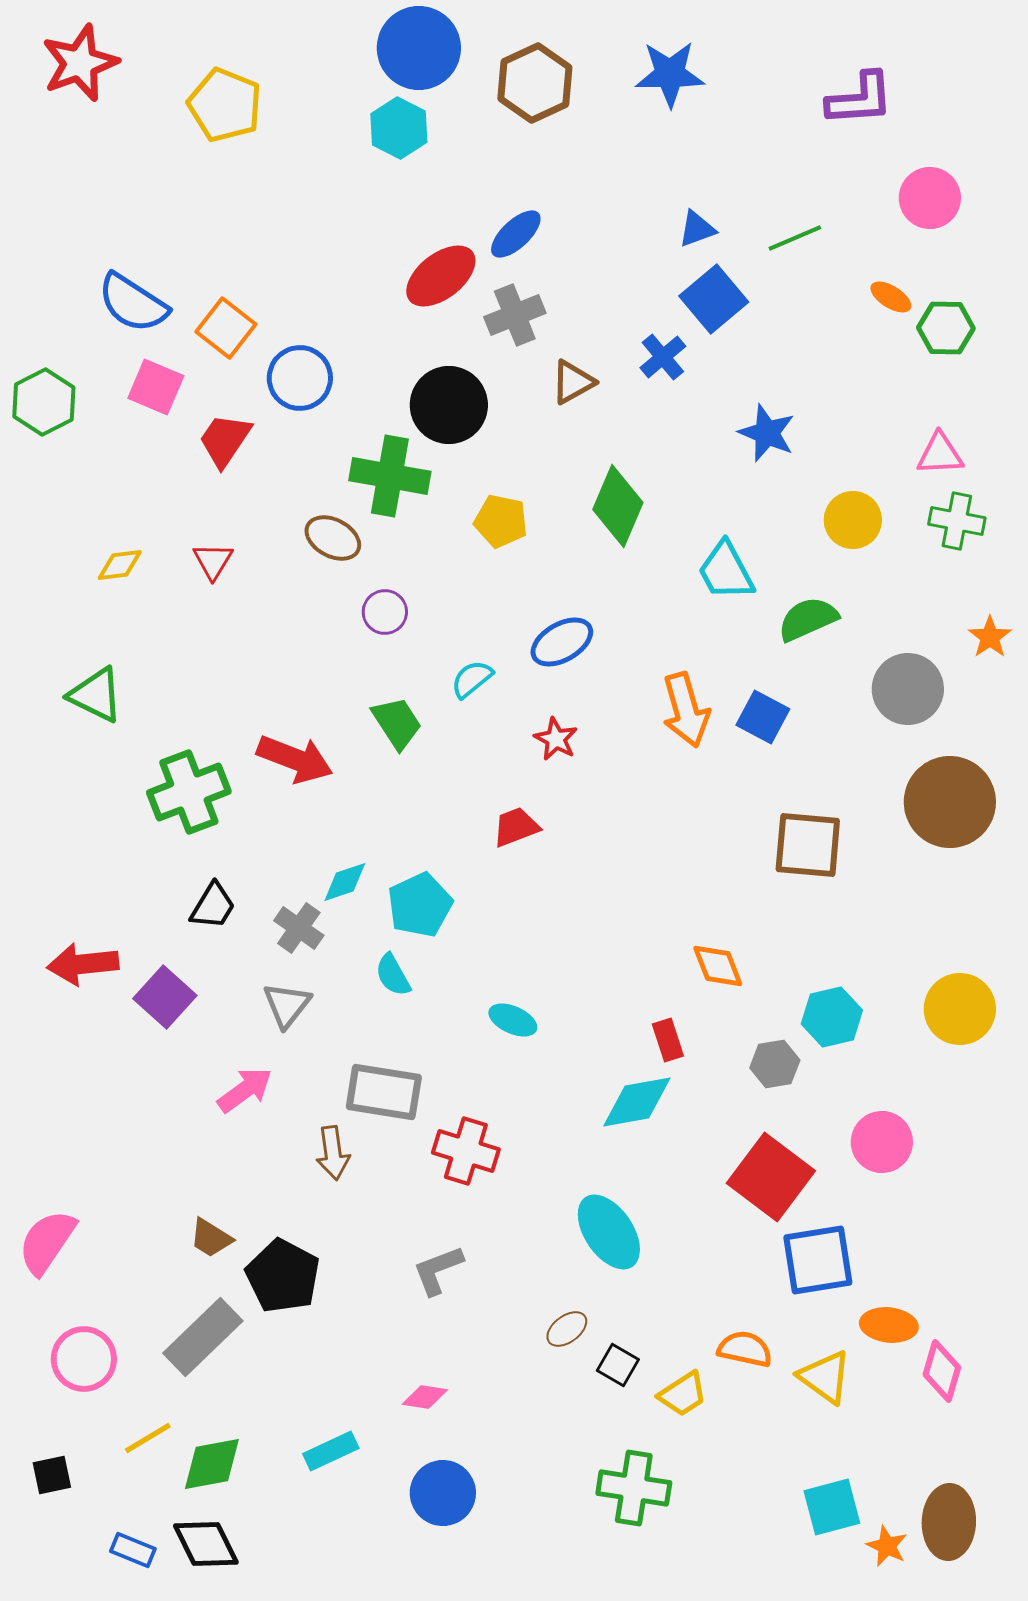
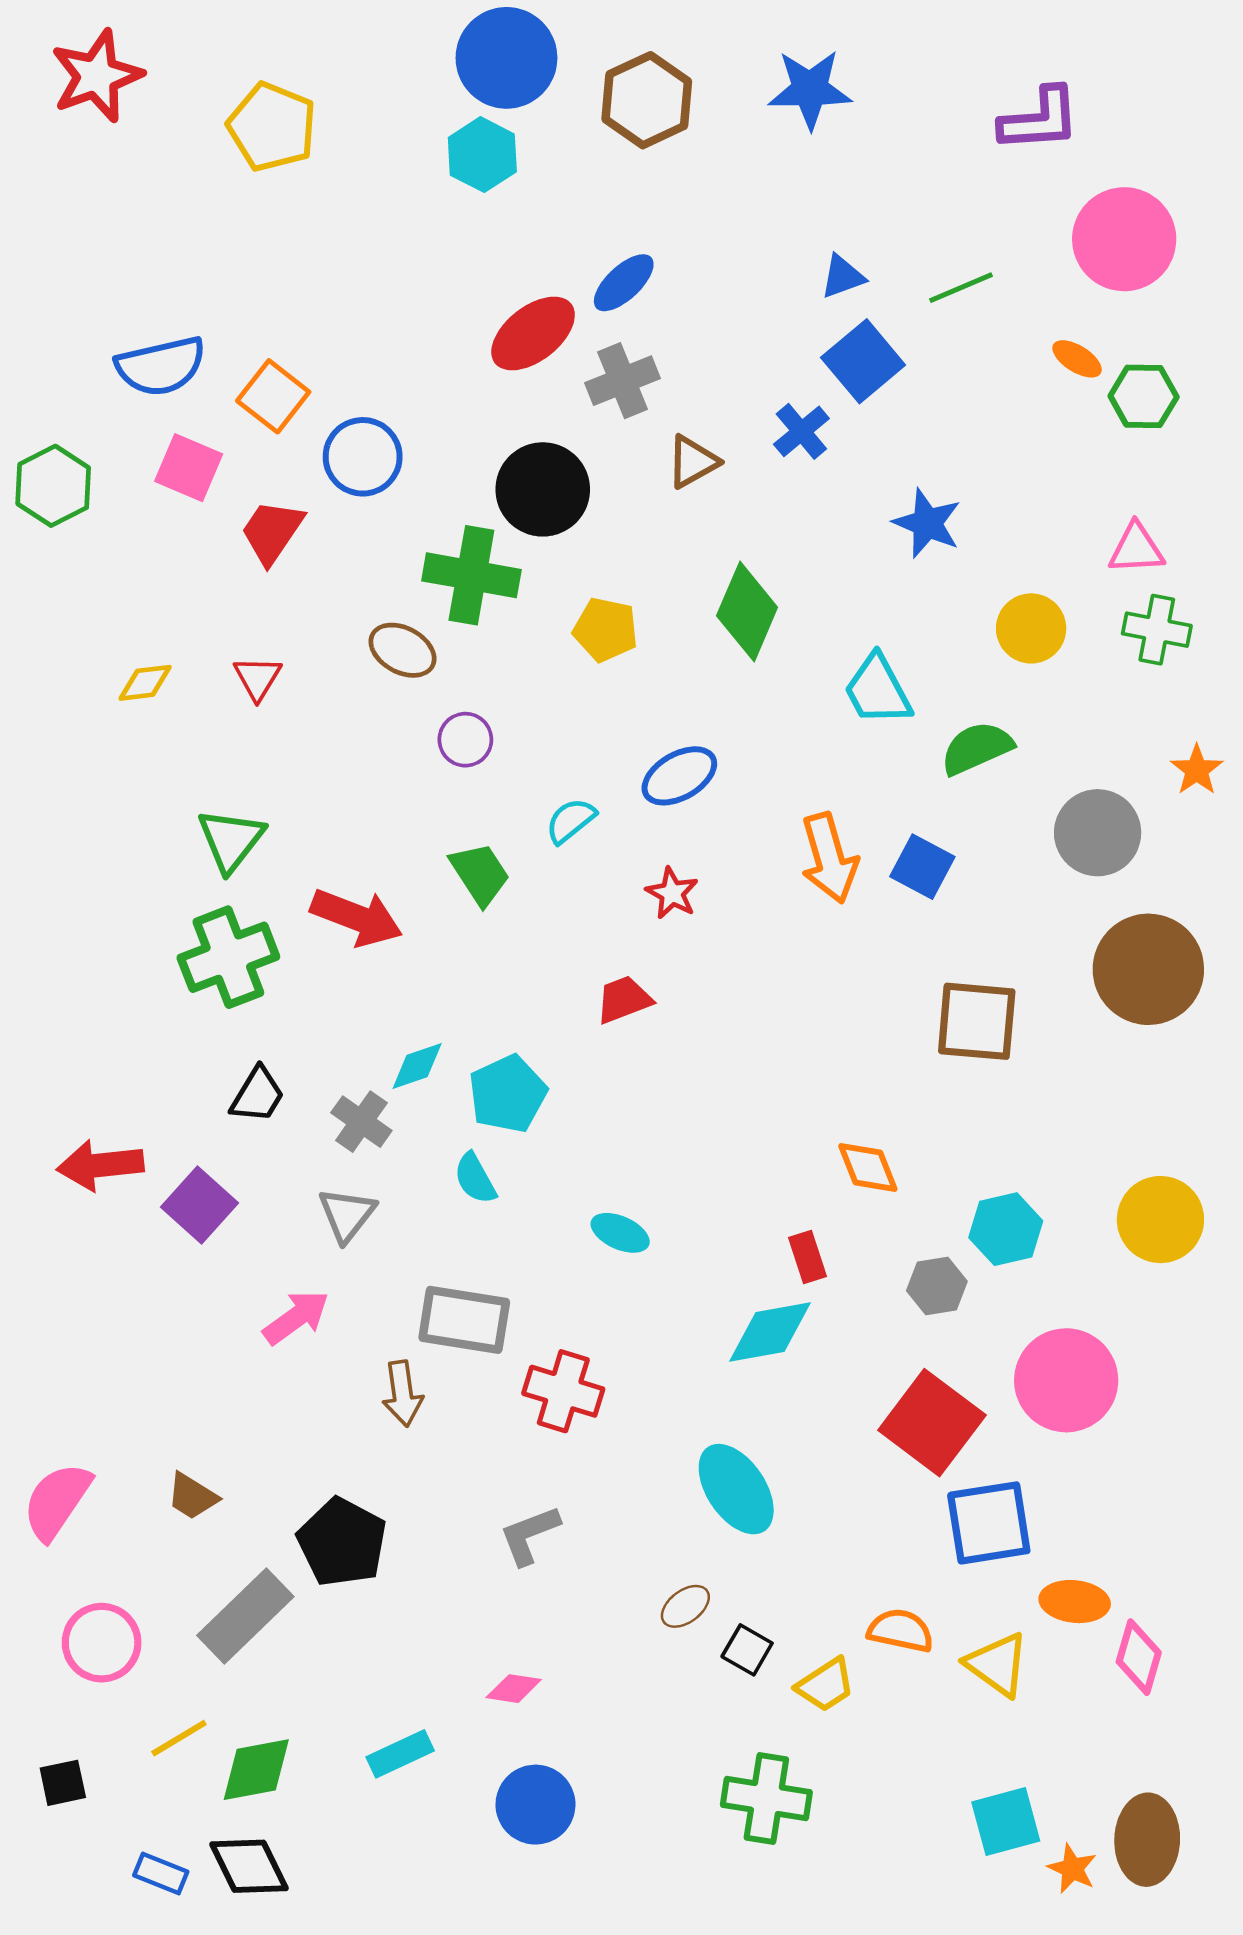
pink circle: (930, 198) -> (1124, 239), size x1.4
blue semicircle: (133, 303) -> (161, 366), turned -46
green triangle: (96, 695) -> (231, 840), moved, turned 42
pink circle: (882, 1142) -> (1066, 1380), size x1.4
brown trapezoid: (211, 1238) -> (192, 1496), moved

